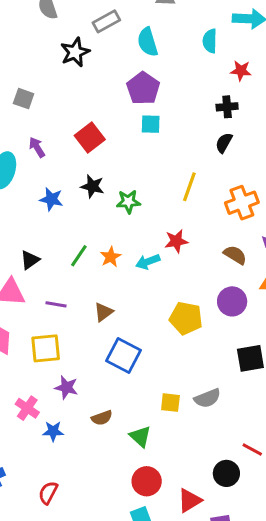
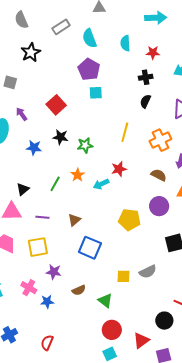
cyan semicircle: (210, 41) -> (125, 43), moved
black star: (75, 52) -> (31, 52), moved
orange star: (111, 257) -> (78, 175), moved

